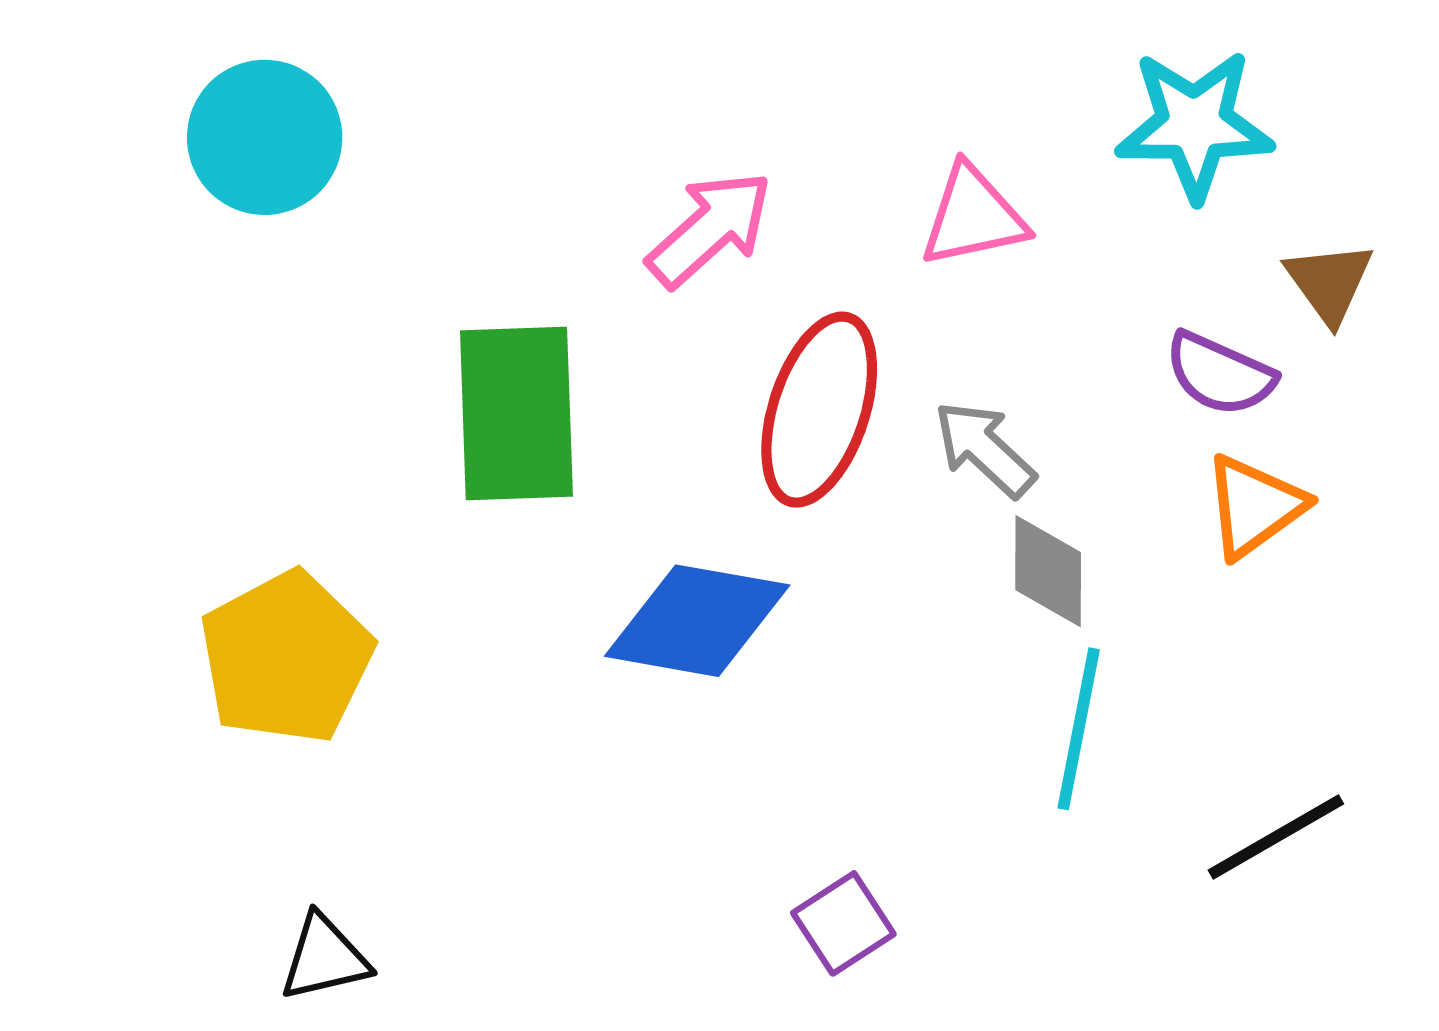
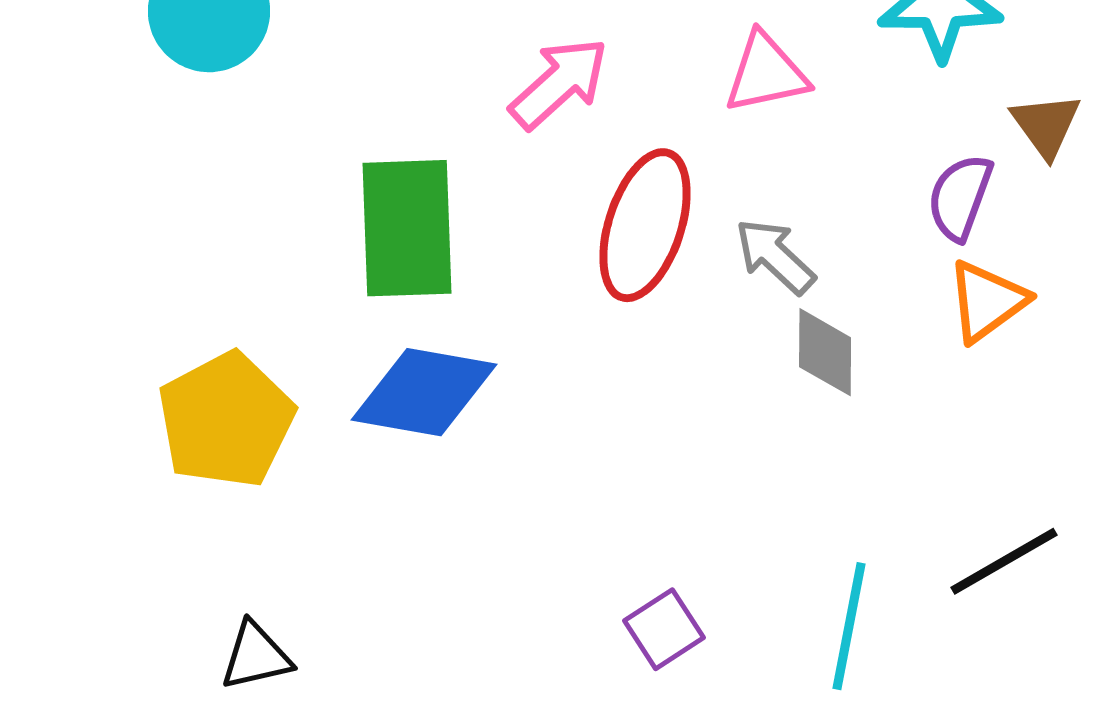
purple semicircle: (1220, 374) -> (960, 197), turned 86
blue diamond: (697, 621) -> (424, 392), moved
cyan line: (1079, 729) -> (849, 626), moved

